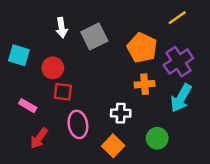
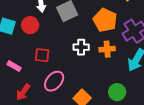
red circle: (53, 68) -> (30, 25), moved
white cross: (121, 113) -> (81, 47), moved
pink ellipse: (78, 124) -> (54, 81), turned 50

